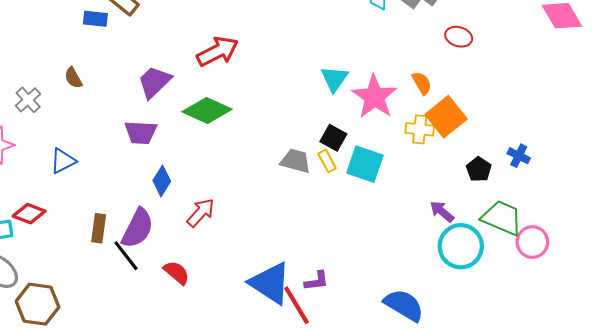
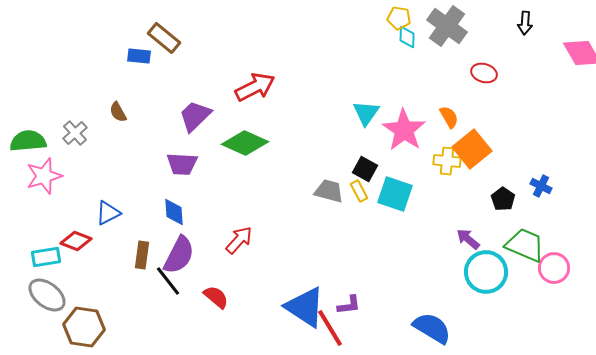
blue triangle: (63, 161) -> (108, 213), moved
blue diamond: (162, 181) -> (174, 212), moved, turned -36

